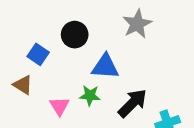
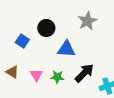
brown triangle: (23, 85) -> (12, 72), moved
green star: (90, 96) -> (57, 77), moved

